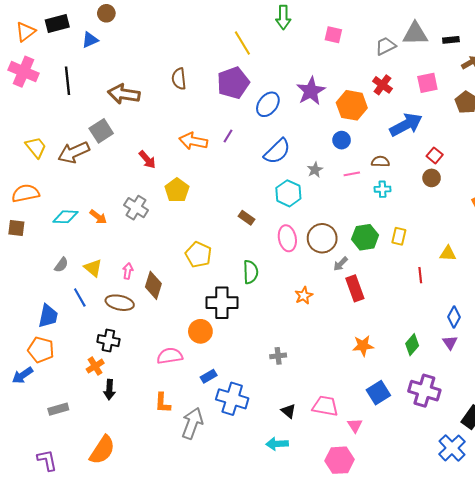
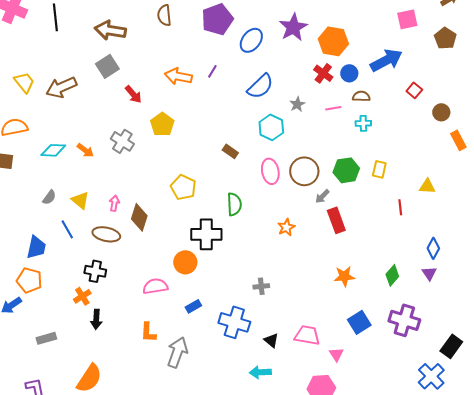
red cross: (382, 85) -> (323, 73), moved
gray square: (101, 131) -> (107, 66), moved
blue circle: (342, 140) -> (349, 73), moved
brown circle: (432, 178) -> (441, 112), moved
blue cross: (232, 399) -> (234, 322), moved

